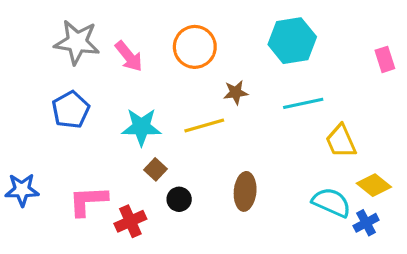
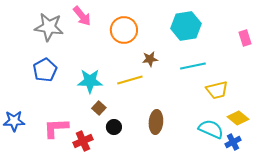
pink arrow: (129, 56) -> (82, 16), moved
yellow trapezoid: (341, 141) -> (217, 90), turned -80

